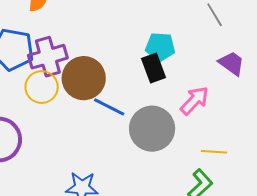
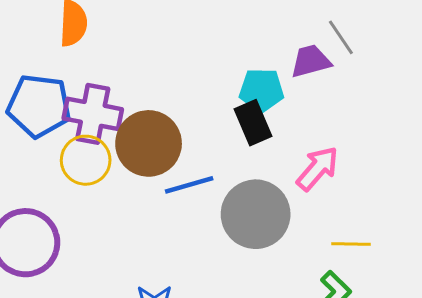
purple cross: (48, 57) -> (93, 114), turned 30
purple trapezoid: (231, 63) -> (311, 61), moved, turned -48
blue line: (109, 107) -> (189, 185), turned -40

